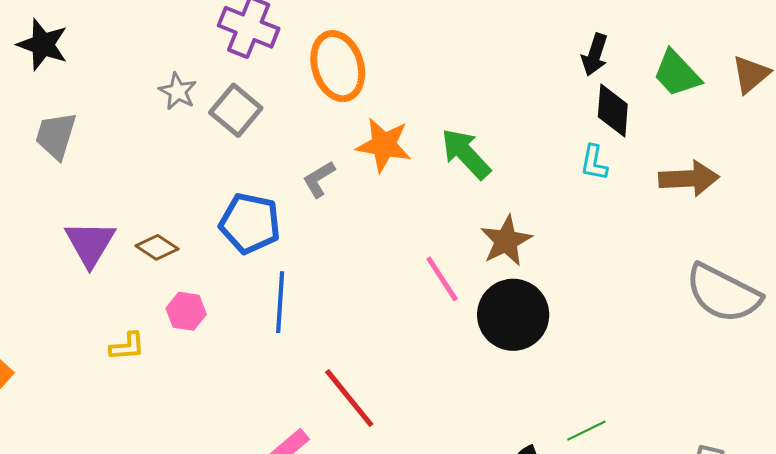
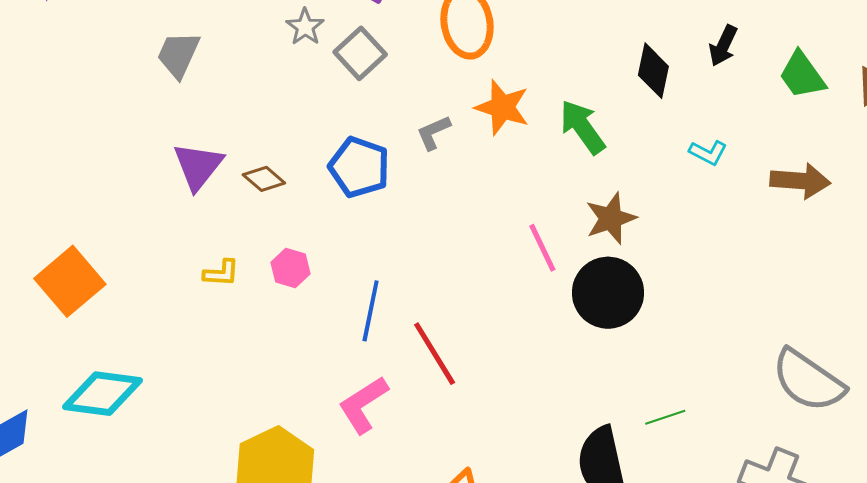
black diamond: (613, 111) -> (653, 71), moved
cyan L-shape: (594, 163) -> (708, 153), turned -81
gray semicircle: (723, 293) -> (808, 381), moved
blue line: (280, 302) -> (371, 311), moved
pink hexagon: (186, 311) -> (291, 268), moved

